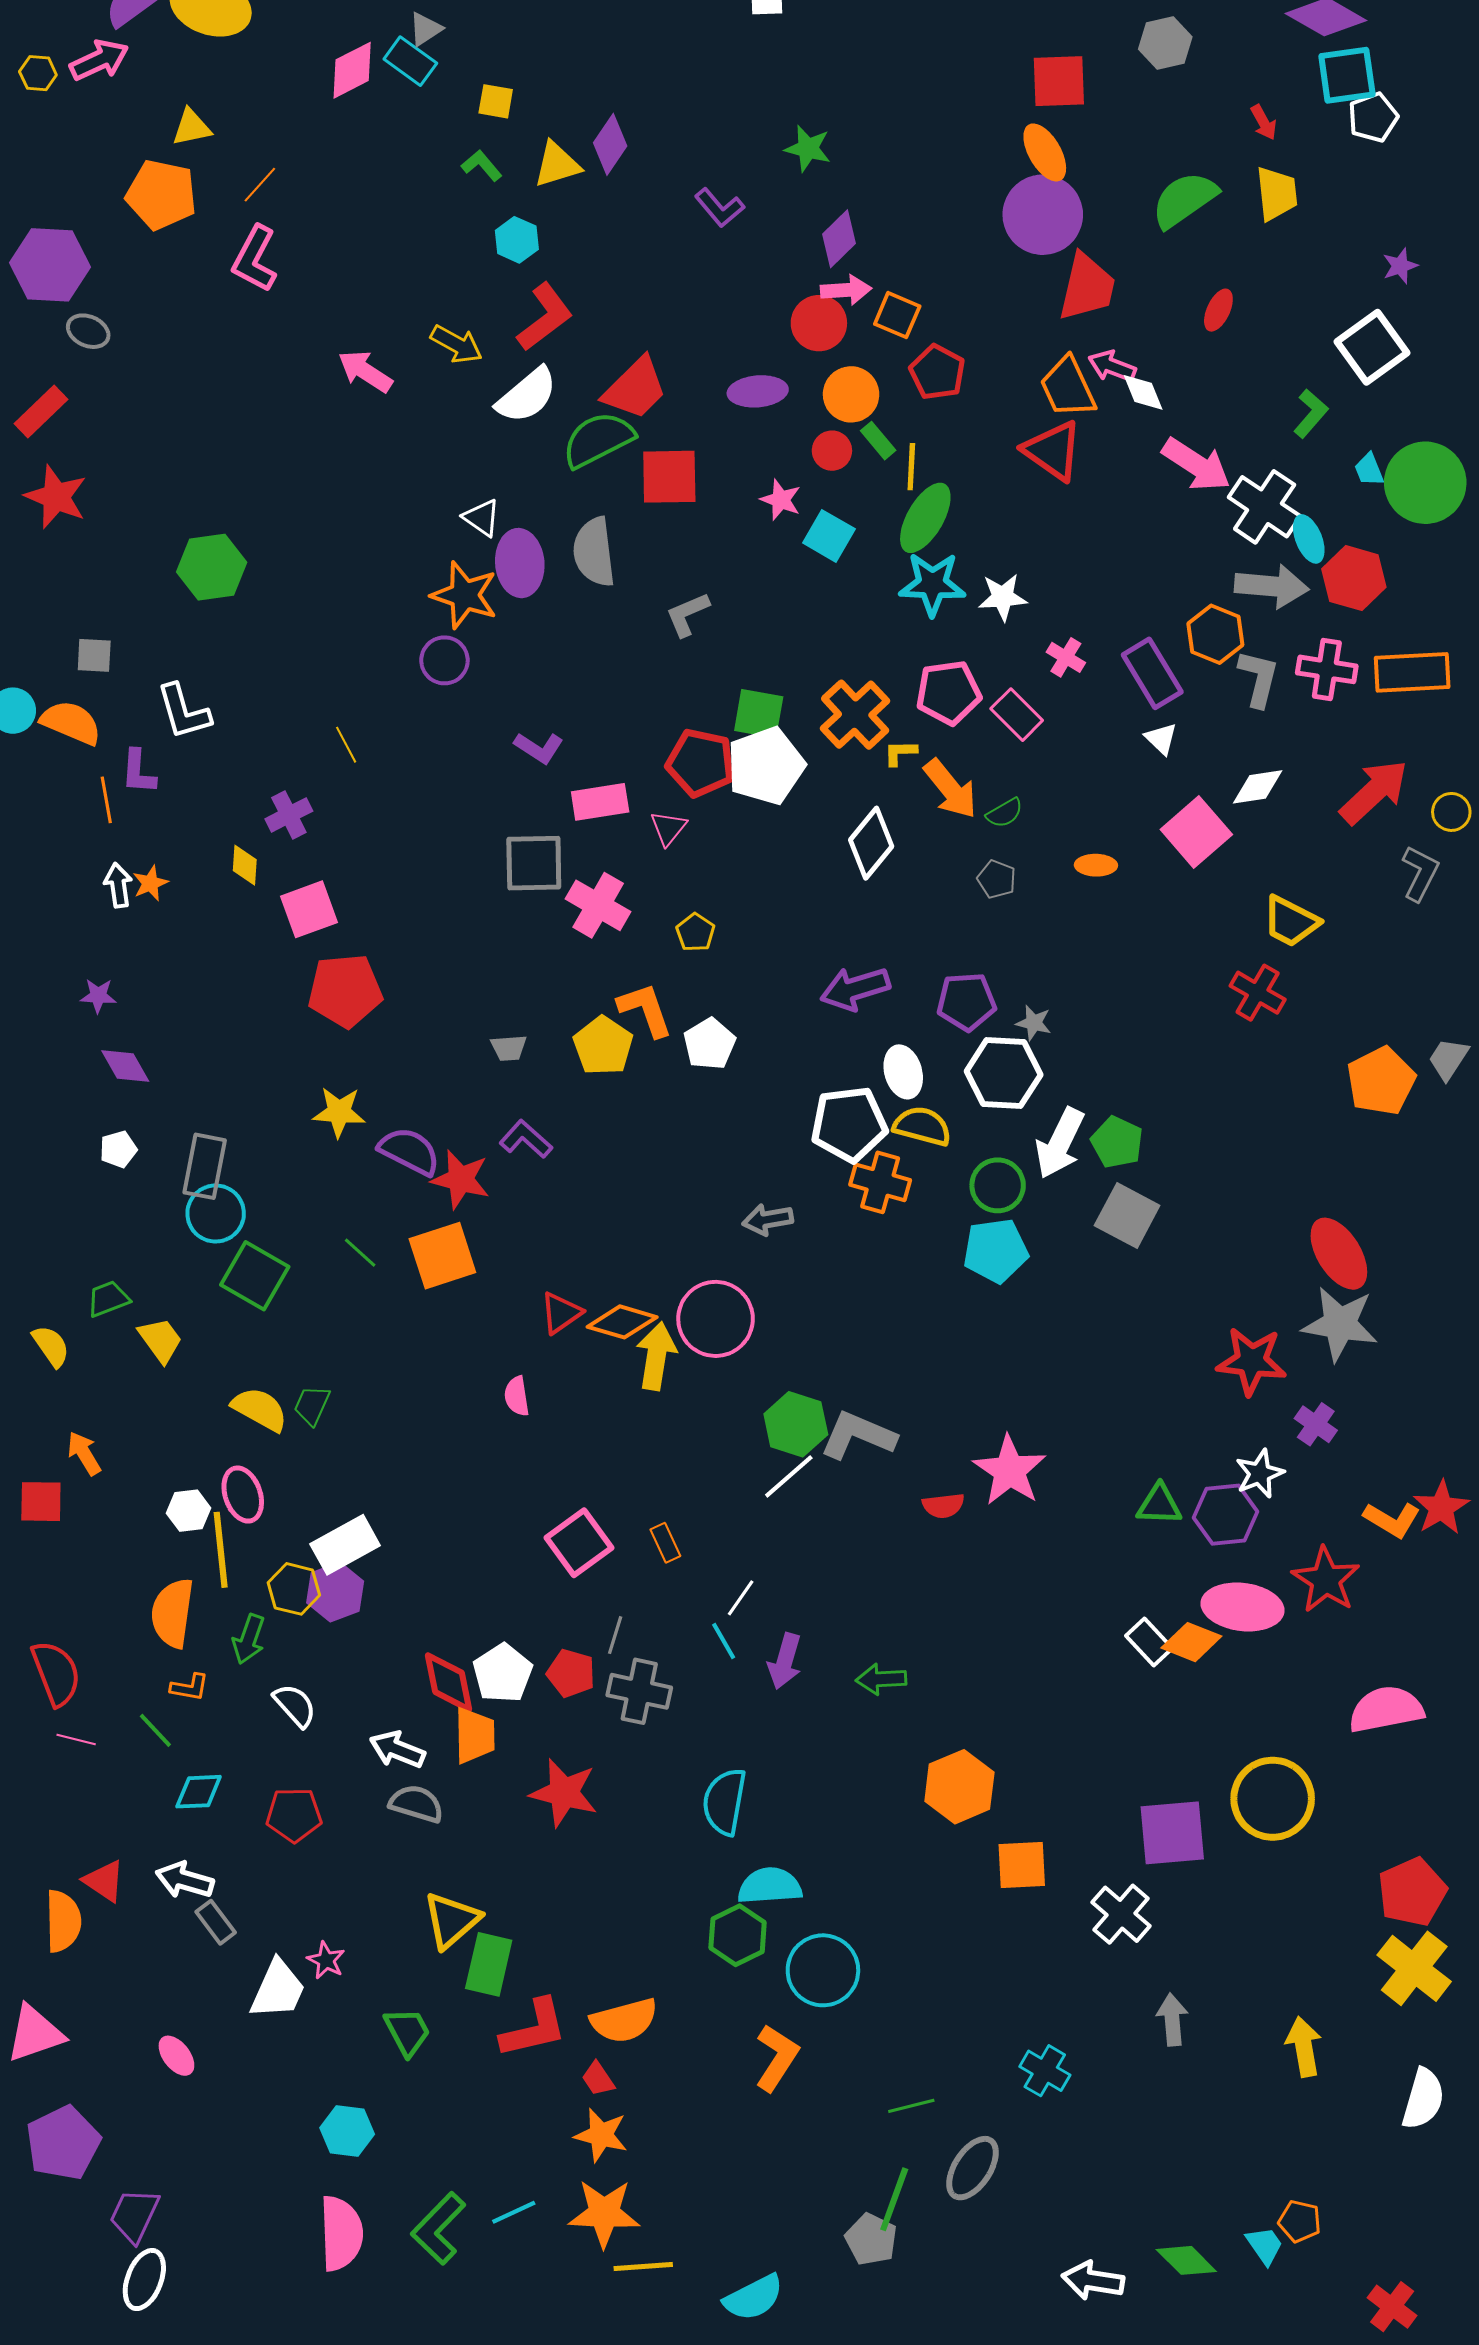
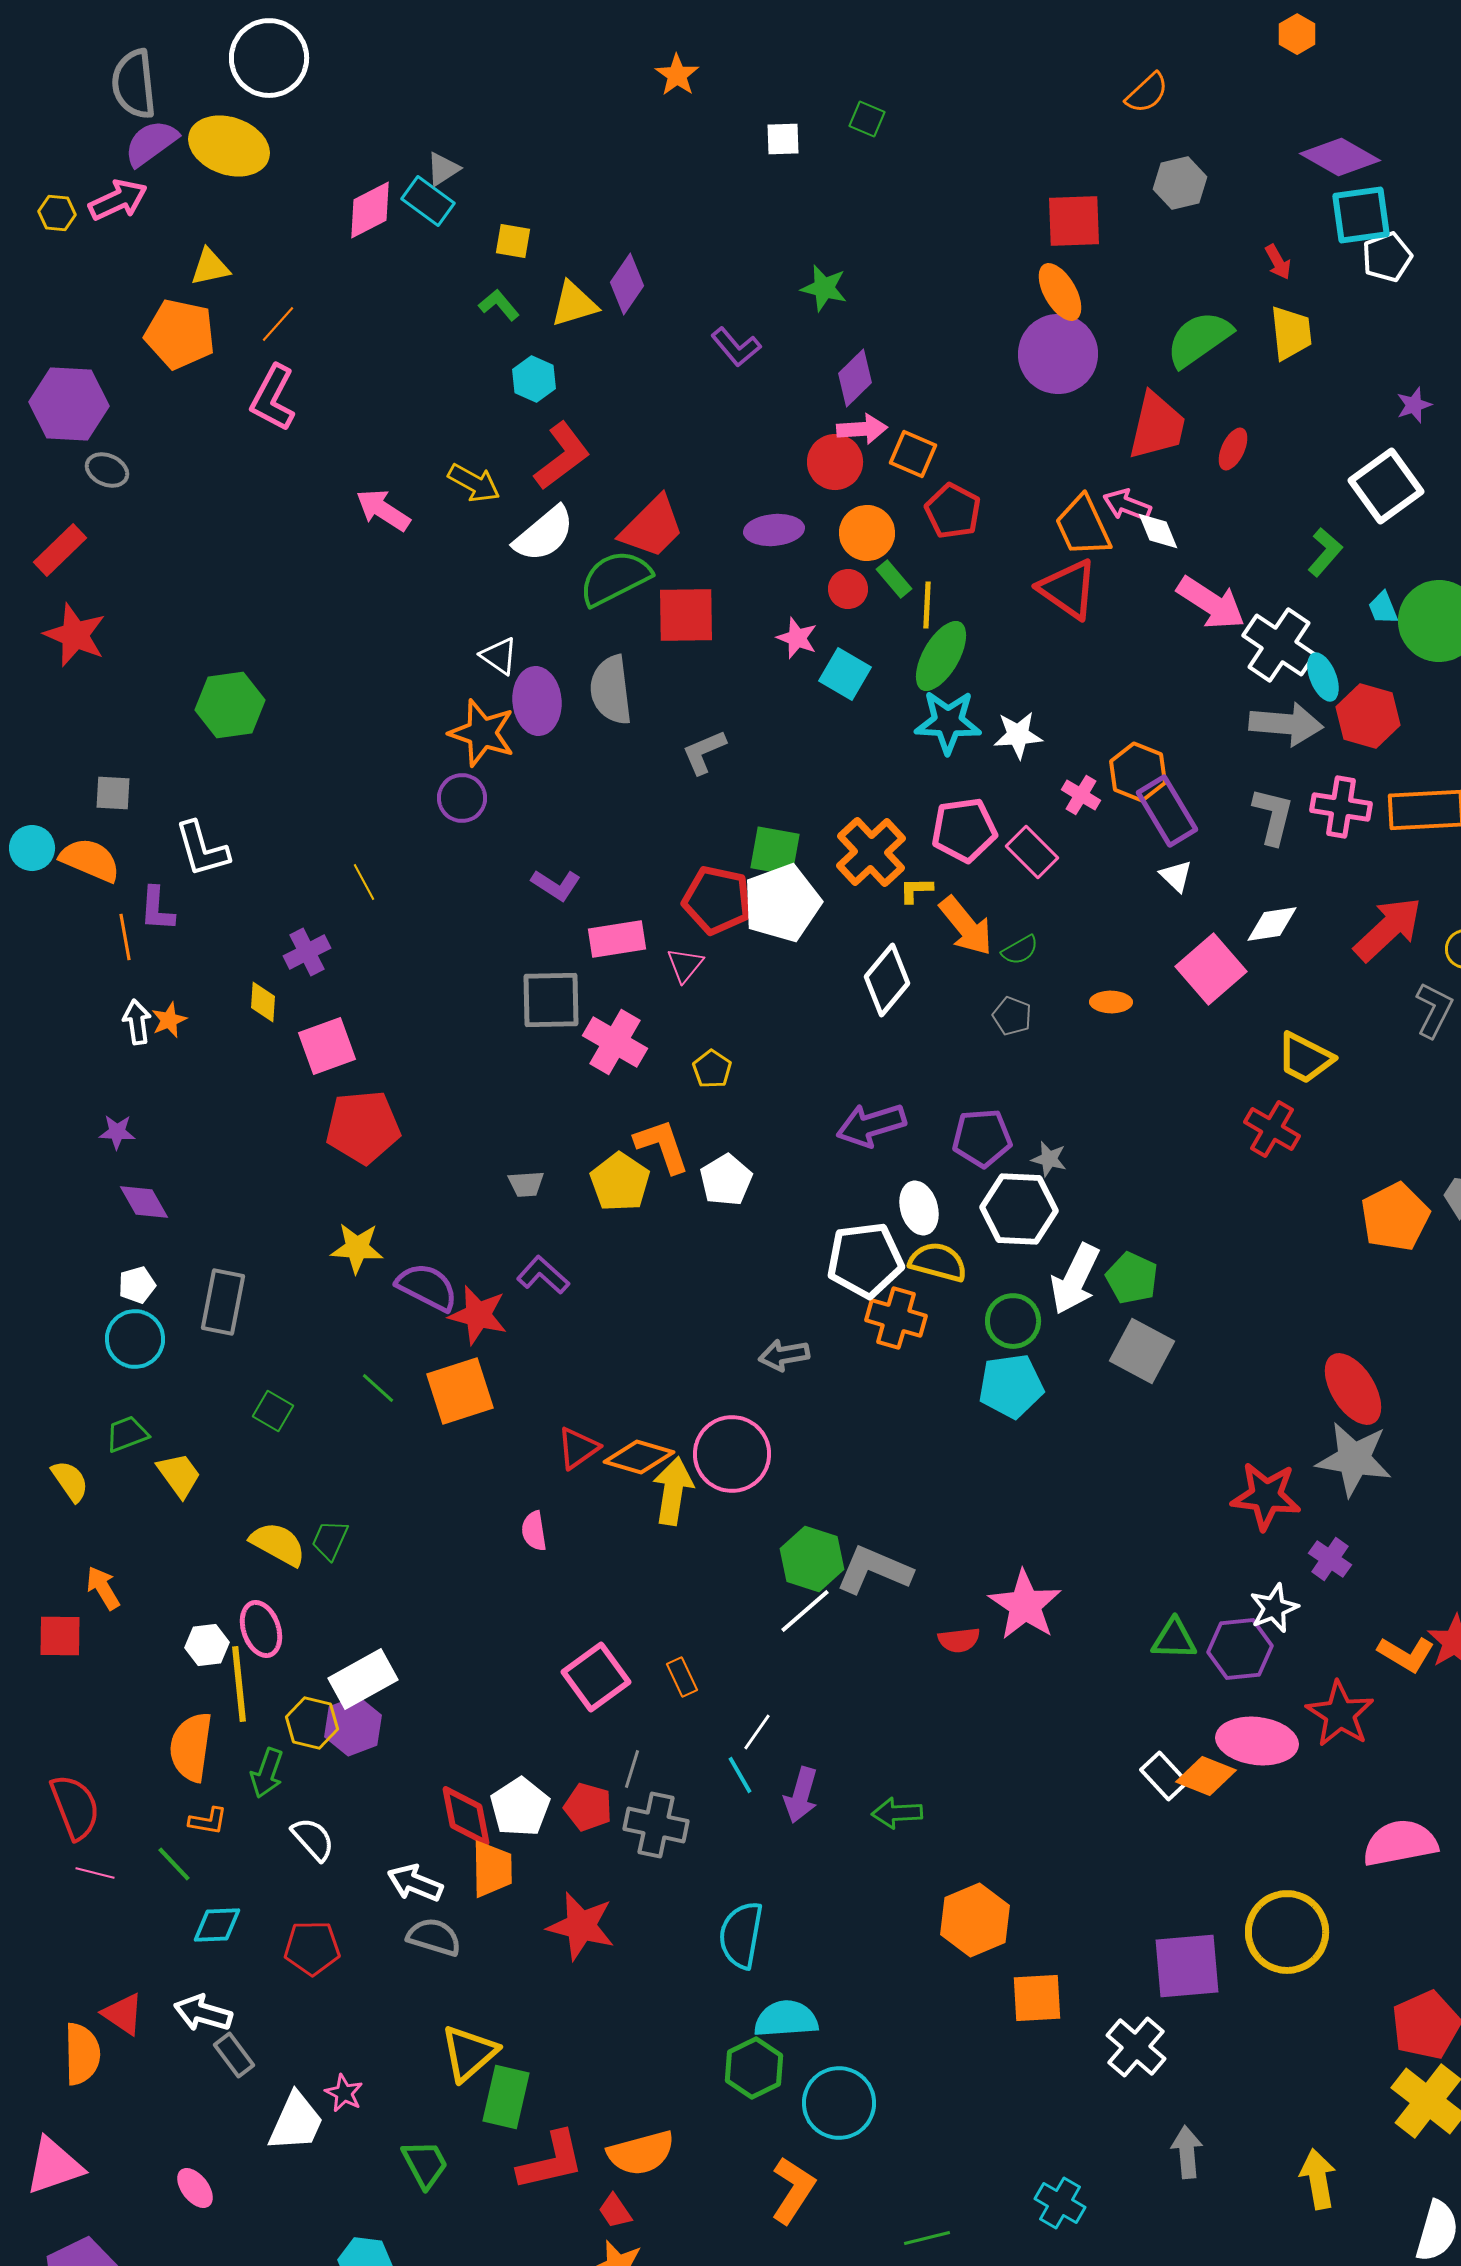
red trapezoid: (1087, 287) -> (1157, 426), moved
orange hexagon: (1215, 634) -> (1138, 772), moved
cyan circle: (216, 1213) -> (135, 1339), moved
green square: (255, 1276) -> (273, 1411), size x0.6

